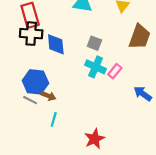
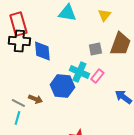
gray square: (94, 43) -> (95, 49), moved, turned -32
blue hexagon: (35, 82) -> (62, 86), moved
cyan line: (54, 119) -> (17, 118), moved

